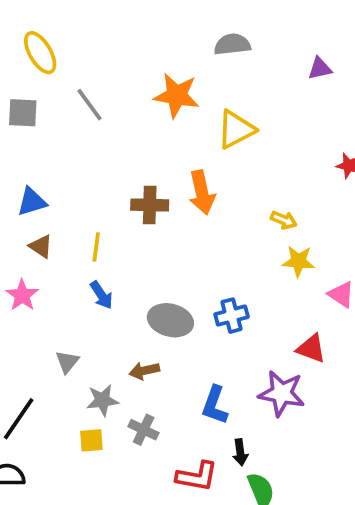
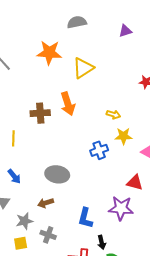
blue arrow: (101, 295) -> (14, 176), moved
blue cross: (232, 316) -> (99, 150), moved

